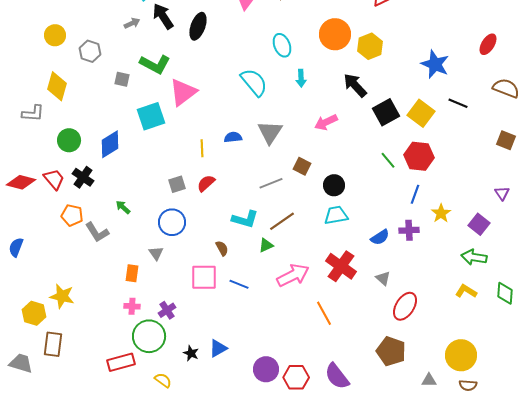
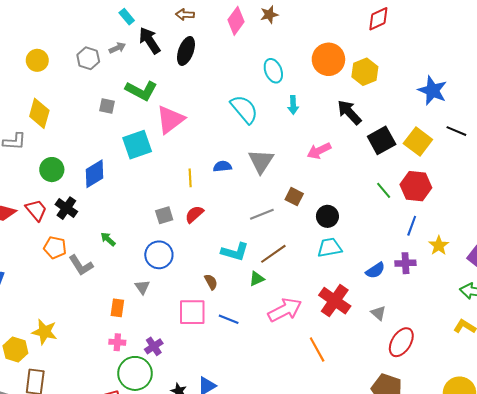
gray hexagon: (90, 51) -> (88, 58), moved

